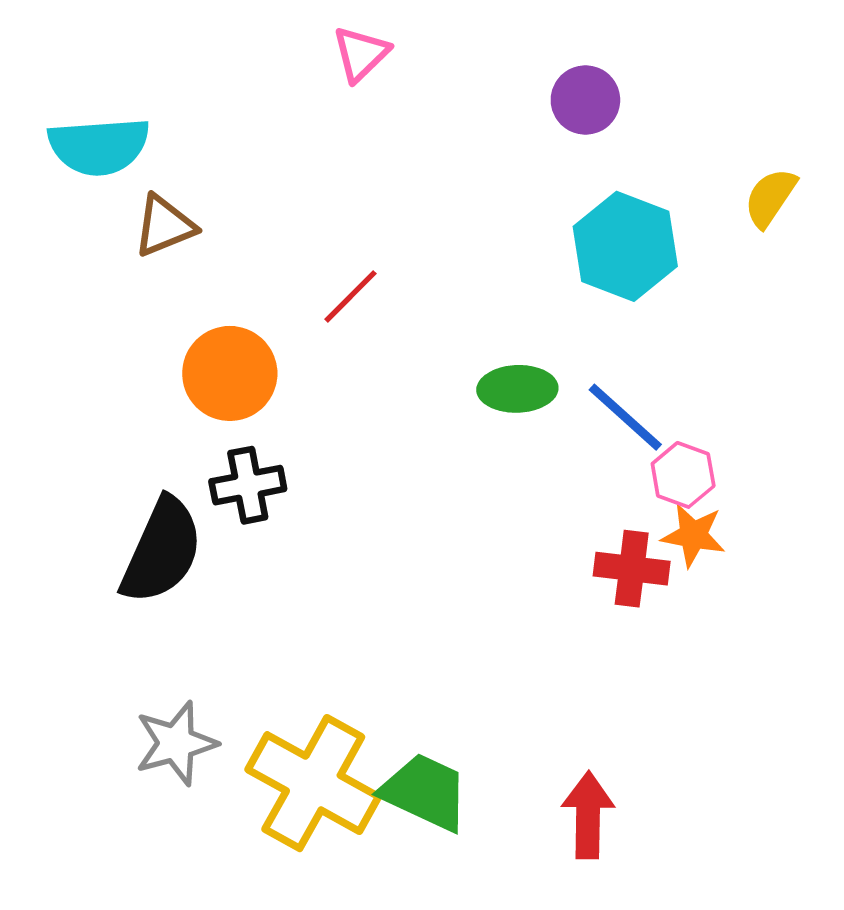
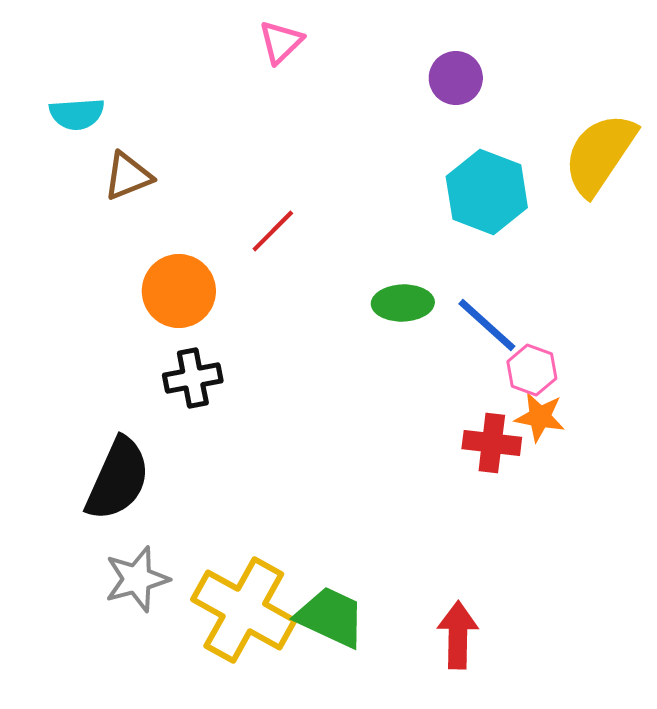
cyan semicircle: (99, 146) -> (77, 114), size x0.7
yellow semicircle: (770, 198) -> (600, 154), size x1.8
black semicircle: (162, 551) -> (118, 479), moved

